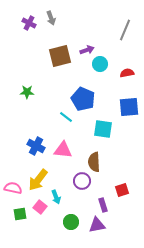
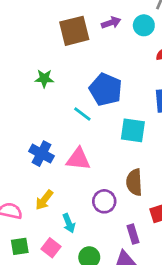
cyan circle: (100, 64) -> (144, 25), moved
green star: (27, 92) -> (44, 79), moved
brown semicircle: (94, 162) -> (134, 182), moved
yellow arrow: (38, 180) -> (44, 200), size x0.7
pink square: (40, 207) -> (51, 248), moved

